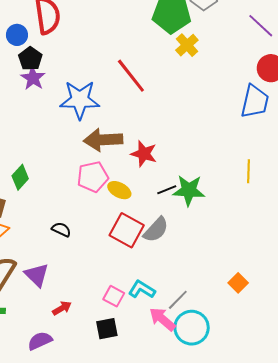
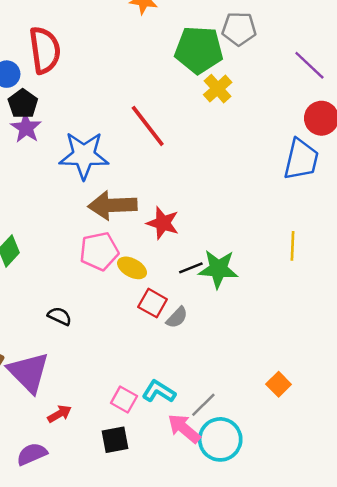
red square: (127, 230) -> (153, 303), moved, size x0.7
gray semicircle: (156, 230) -> (177, 317), size x0.7
purple triangle: (37, 275) -> (29, 372), size x1.4

